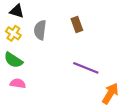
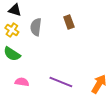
purple line: (86, 68) -> (61, 82), moved
pink semicircle: (18, 83) -> (22, 82), moved

